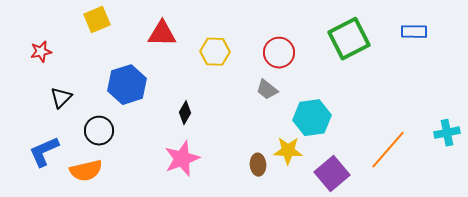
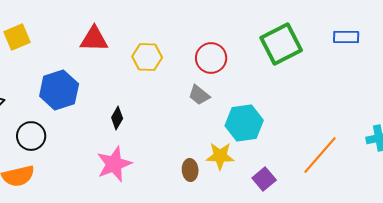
yellow square: (97, 20) -> (17, 37), moved
purple square: (332, 174) -> (264, 179), size x0.7

